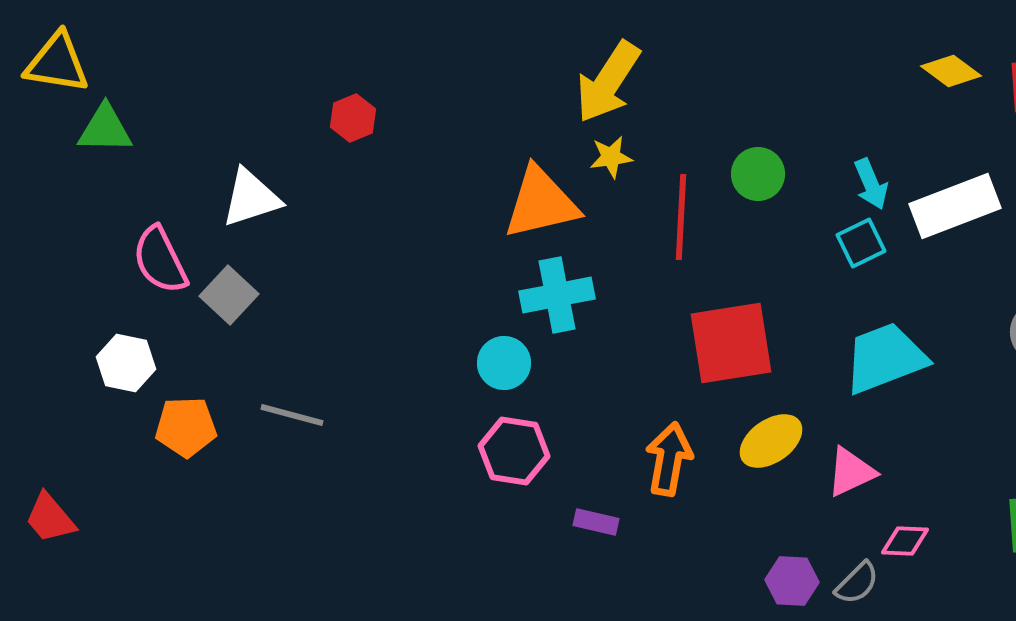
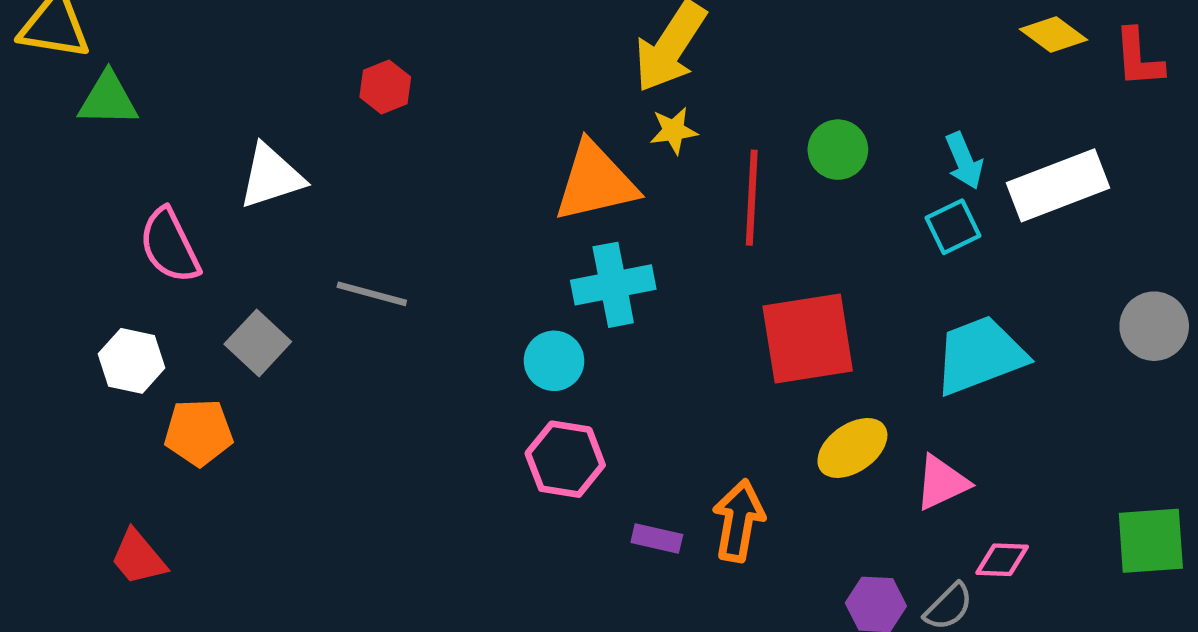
gray square: (229, 295) -> (258, 343), moved
gray line: (292, 415) -> (372, 294), moved
orange arrow: (669, 459) -> (738, 521), moved
red trapezoid: (50, 518) -> (138, 558), moved

